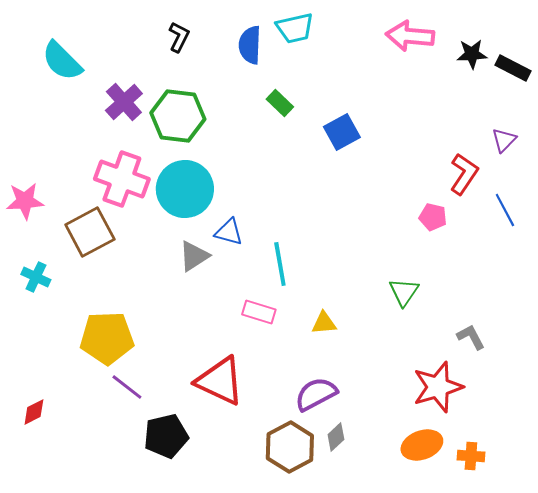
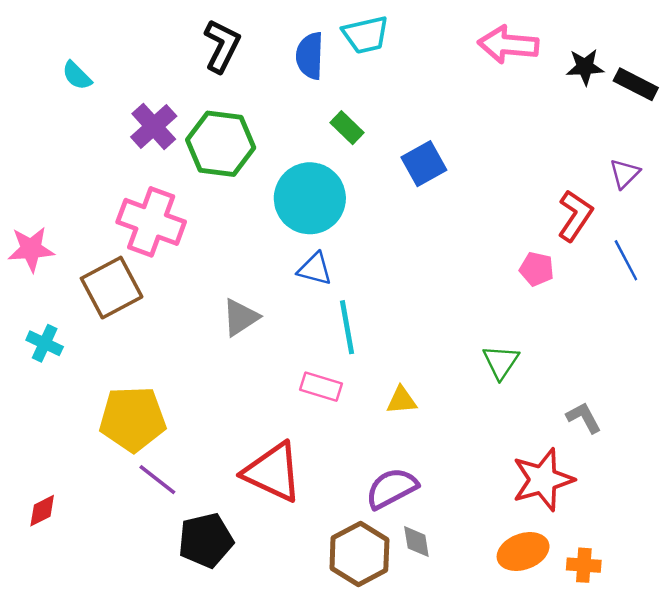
black L-shape: (179, 37) -> (222, 46), size x1.4
cyan semicircle: (62, 61) -> (77, 76), size x0.6
cyan circle: (185, 189) -> (310, 198), moved
blue triangle: (229, 232) -> (315, 269), moved
gray diamond: (336, 437) -> (416, 542), turned -56

